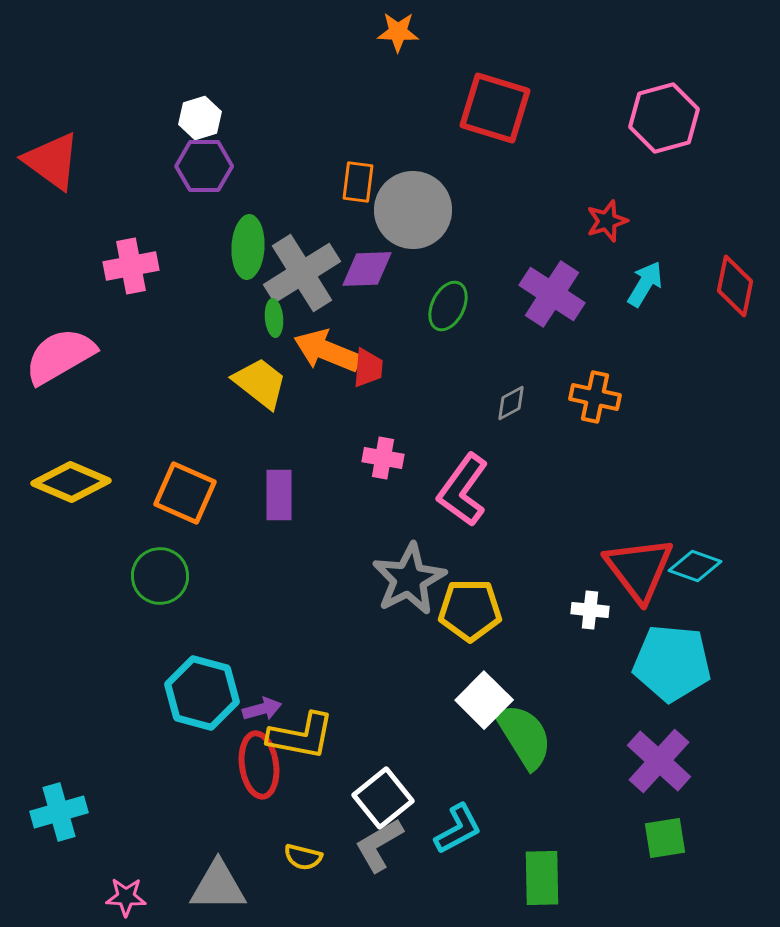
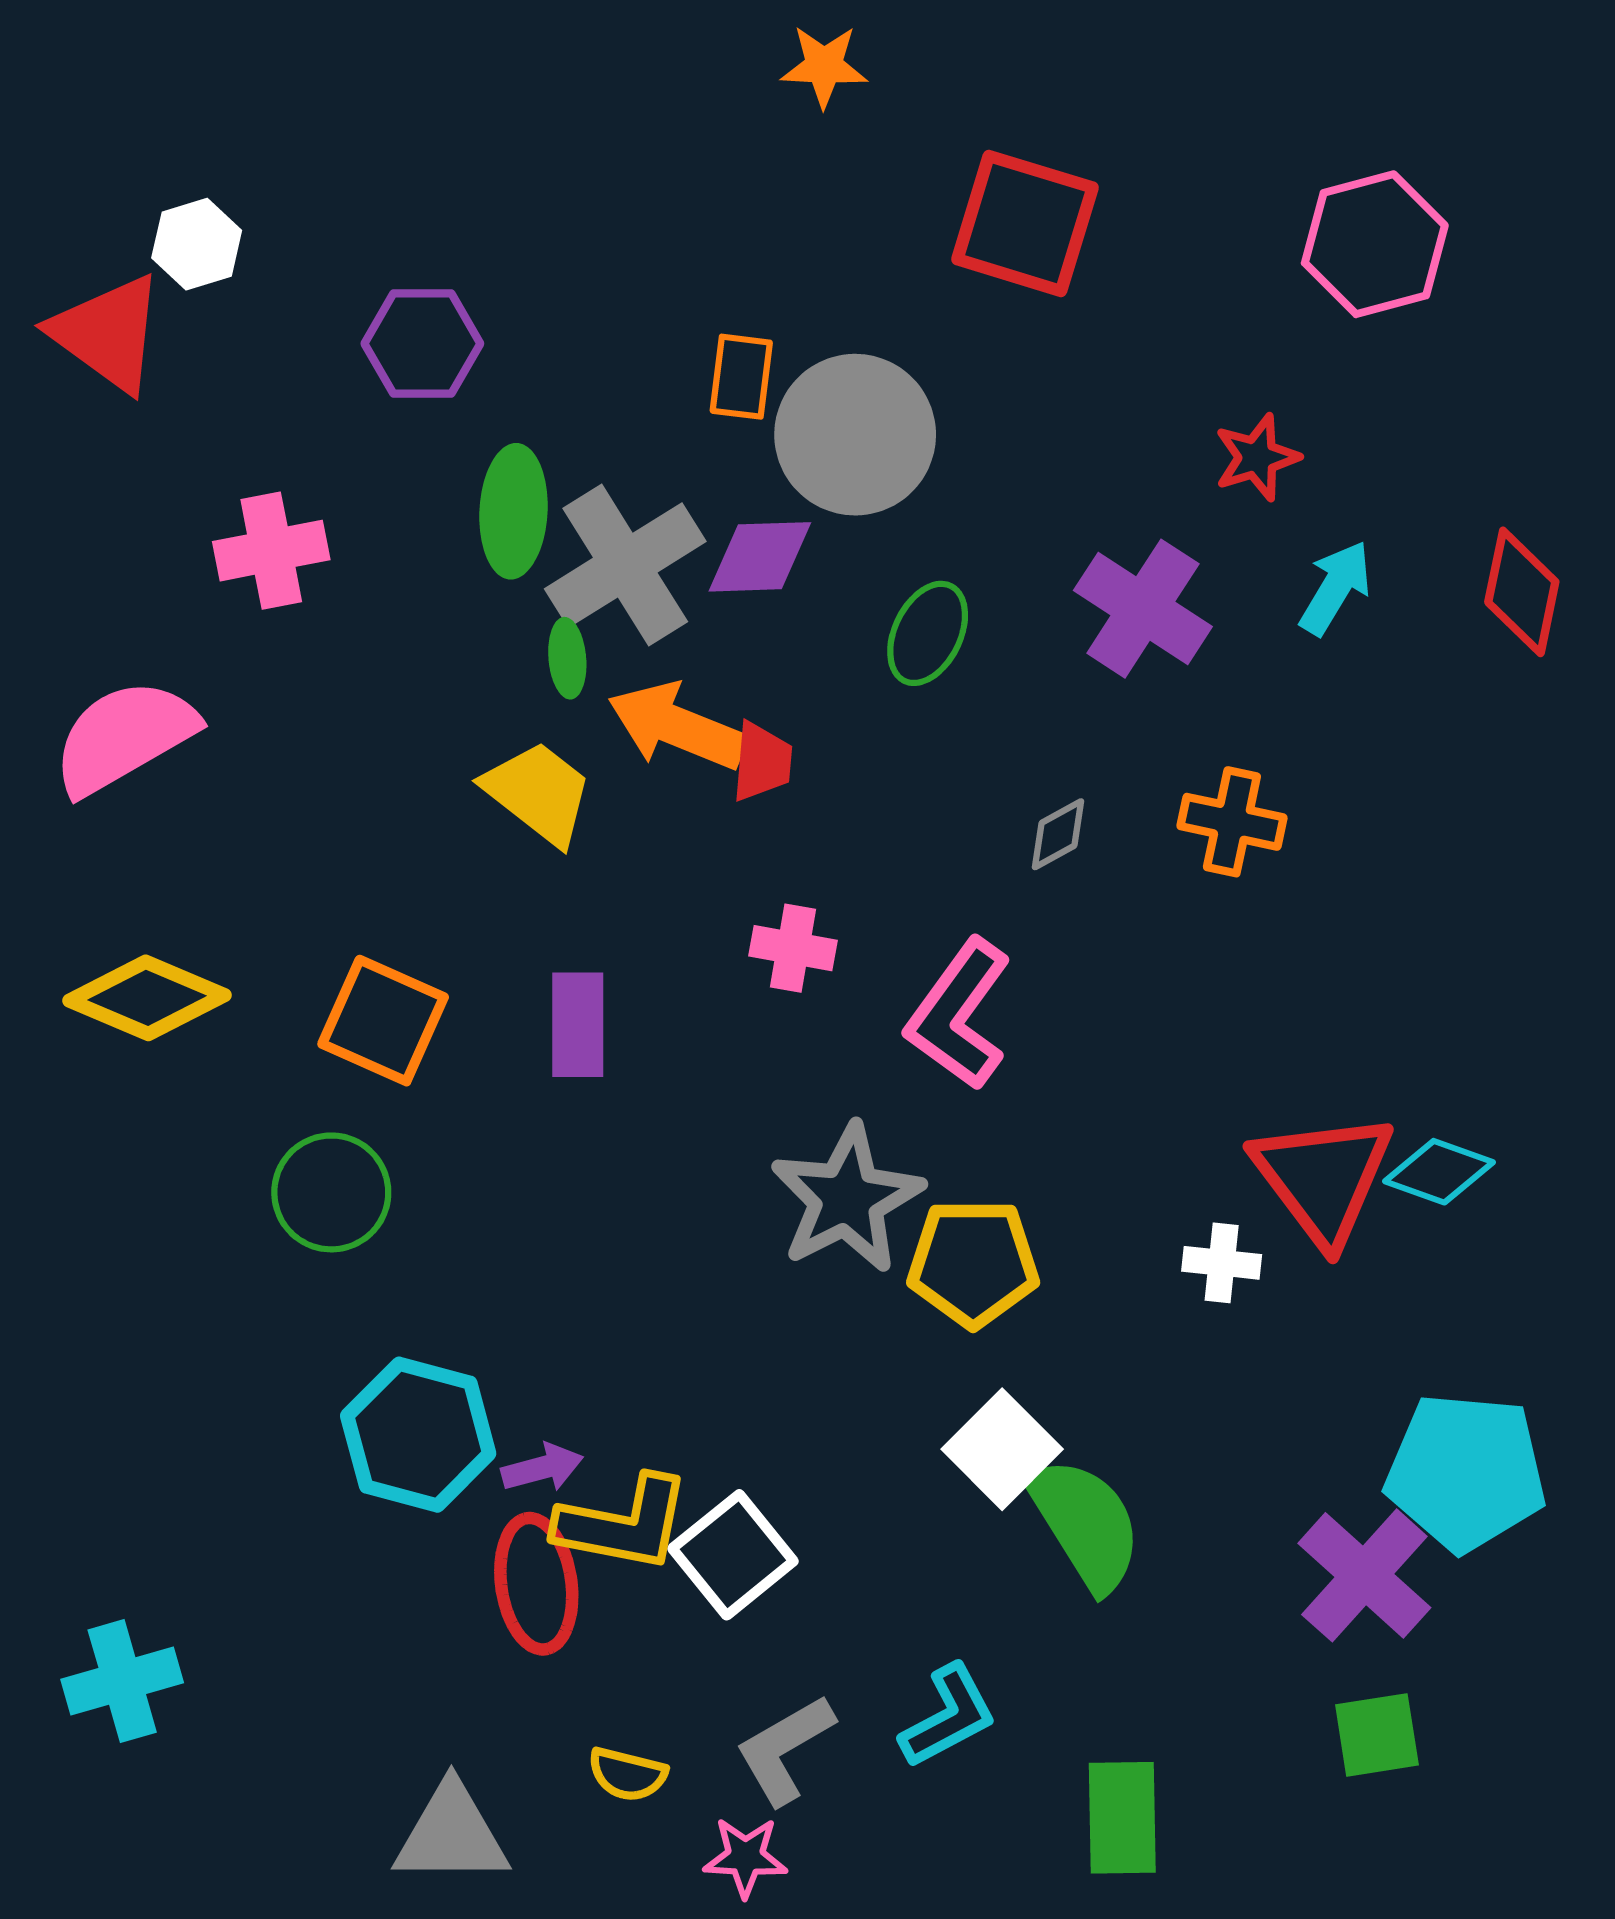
white hexagon: (200, 118) -> (197, 244), moved
cyan pentagon: (672, 663) -> (1466, 1472), moved
white square: (383, 798) -> (733, 1555), moved
pink star: (126, 897) -> (745, 1857), moved

